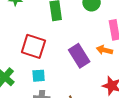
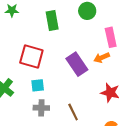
orange arrow: (104, 50) -> (102, 58), turned -35

